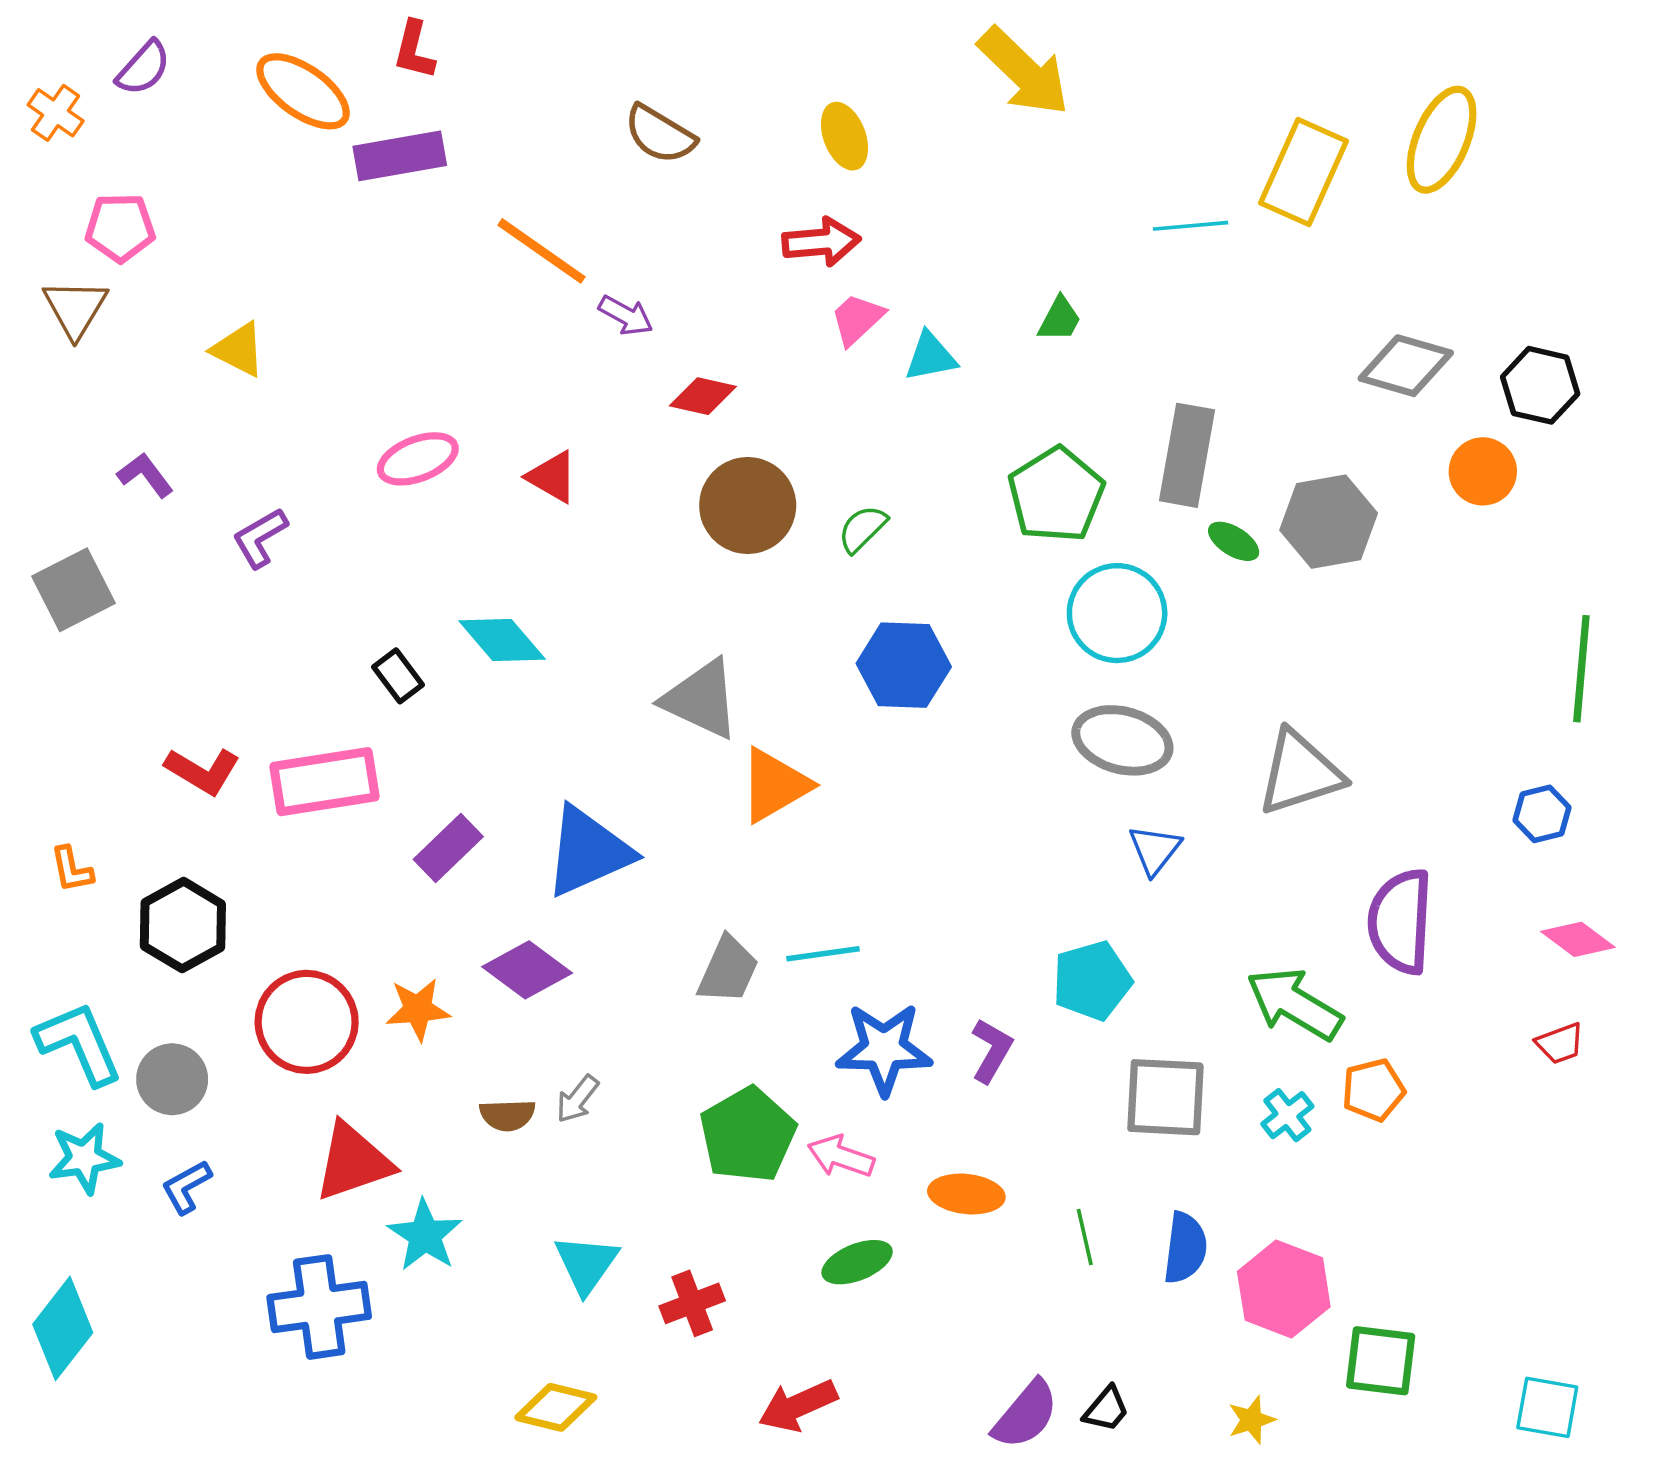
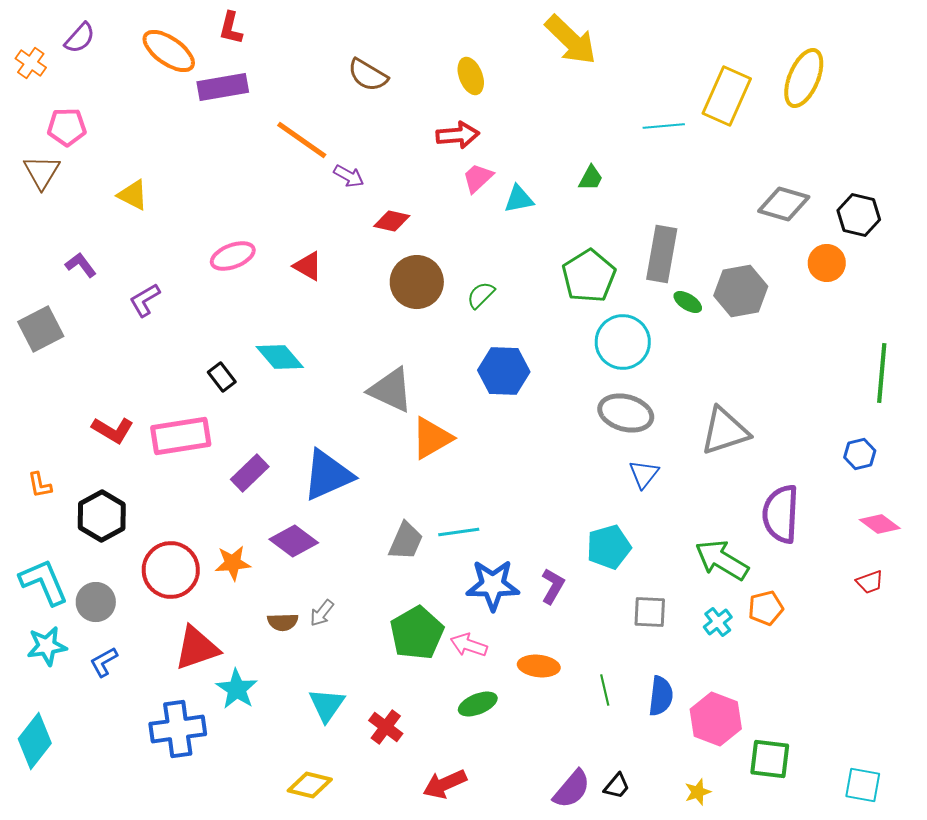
gray square: (1165, 1097) -> (650, 612), size x0.7
red cross: (692, 1303) -> (386, 727), turned -32

